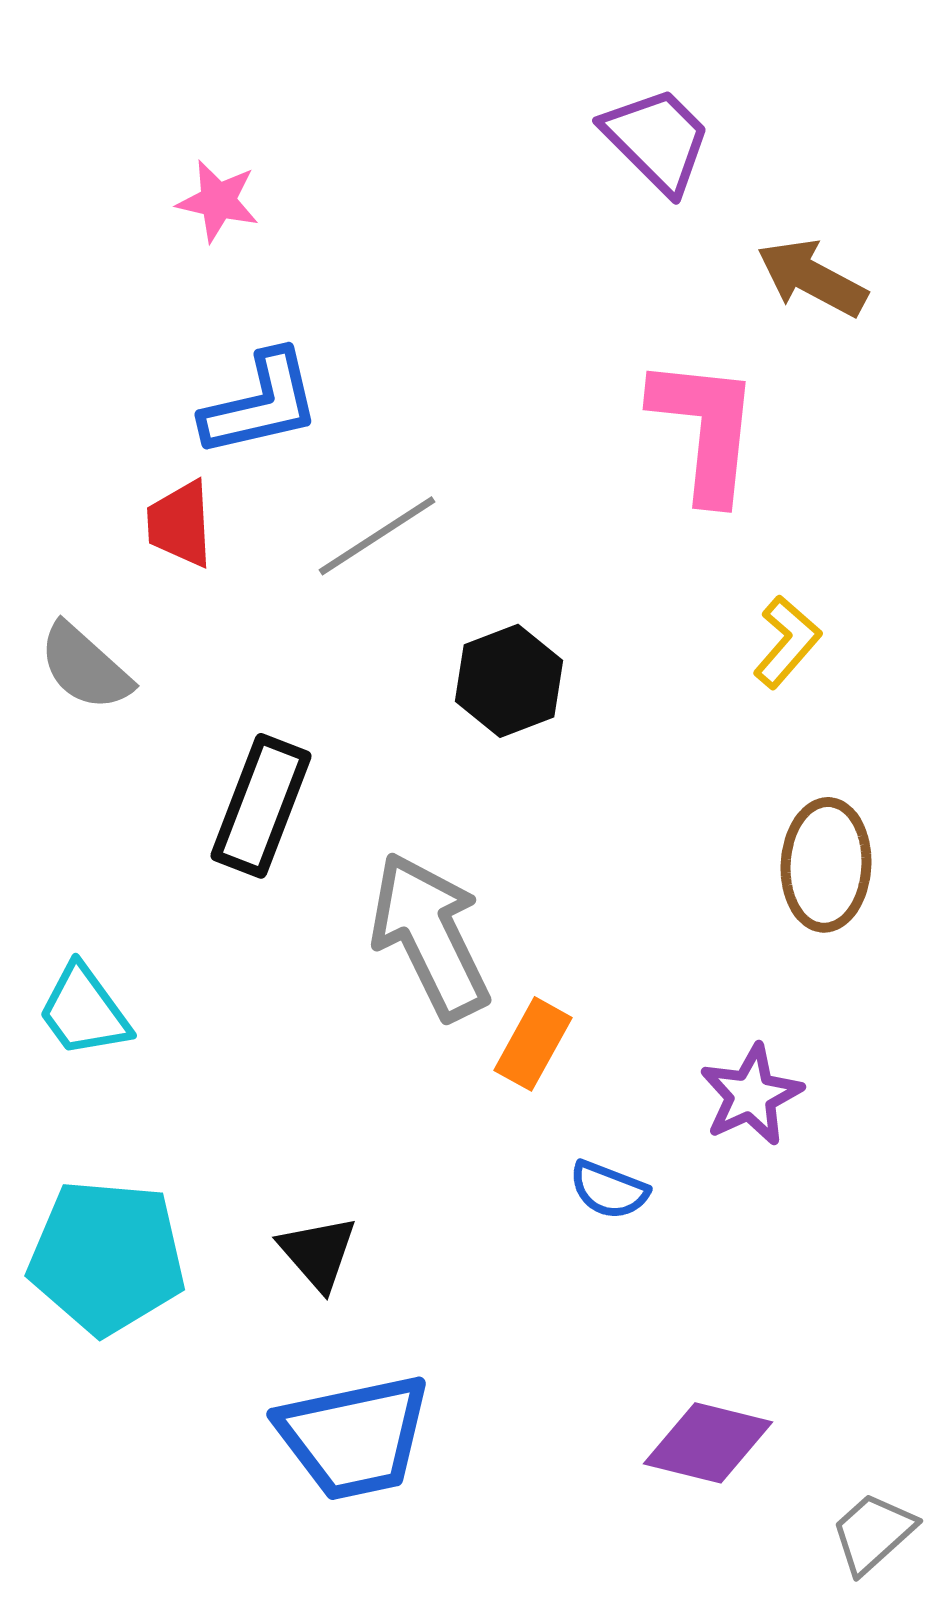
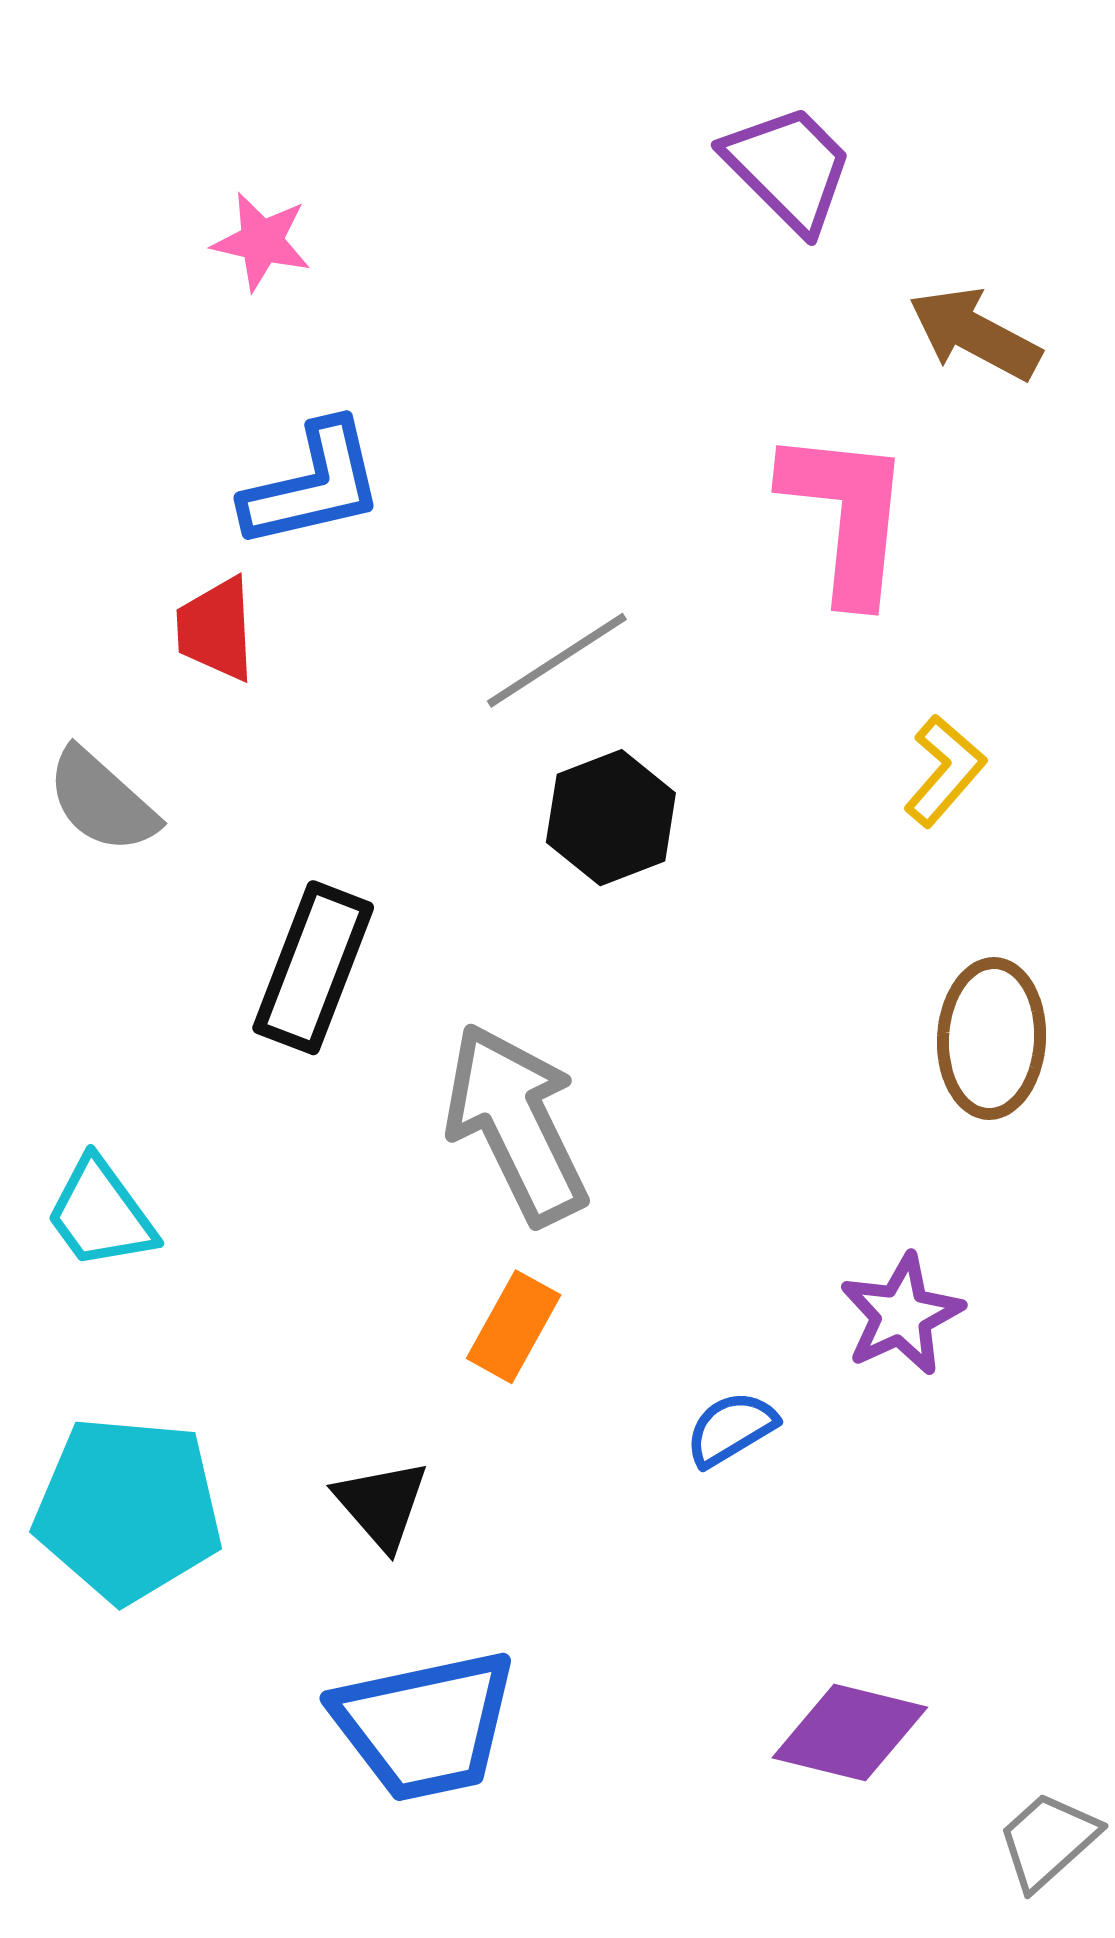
gray line: (377, 536) -> (557, 660), moved
orange rectangle: (533, 1044) -> (514, 1327), moved
blue semicircle: (609, 1190) -> (731, 1429), turned 128

